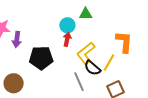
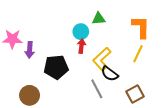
orange L-shape: (124, 42) -> (141, 27), moved
yellow line: (109, 62) -> (138, 54), moved

